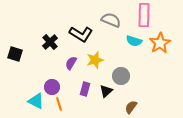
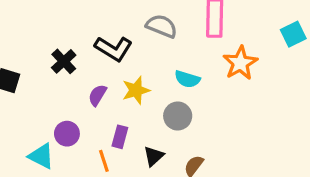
cyan semicircle: (134, 41) -> (187, 79), moved
black triangle: (106, 91) -> (154, 156), moved
orange line: (59, 104) -> (104, 161), moved

